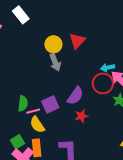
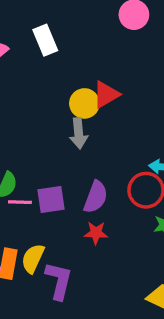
red triangle: (77, 41) -> (106, 94), moved
purple semicircle: (75, 96) -> (96, 197), turned -30
yellow semicircle: (37, 125) -> (33, 258), moved, turned 42

